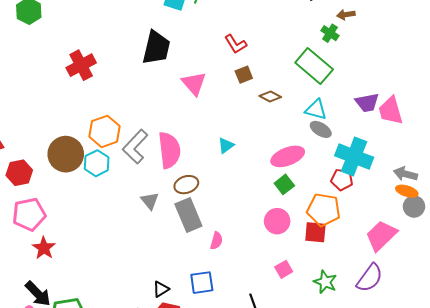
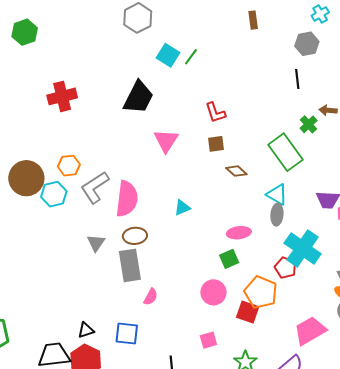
gray ellipse: (321, 129) -> (277, 215), turned 50
orange hexagon: (104, 131) -> (69, 166), size x0.7
pink ellipse: (288, 156) -> (239, 233), size x0.7

